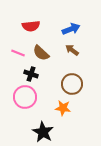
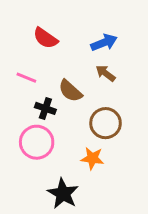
red semicircle: (31, 26) -> (45, 38), turned 42
brown semicircle: (41, 53) -> (70, 91), moved

